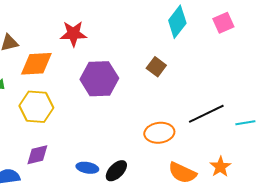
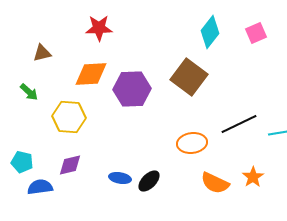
red star: (73, 34) -> (99, 28), moved
orange diamond: (36, 64) -> (91, 74), moved
brown square: (156, 67) -> (189, 77), size x1.8

